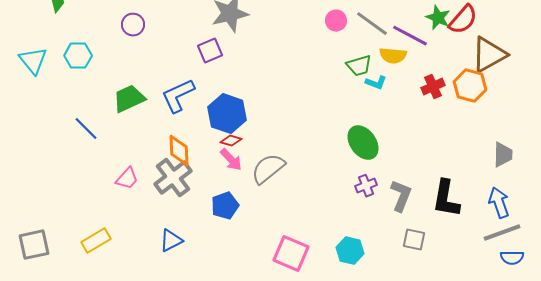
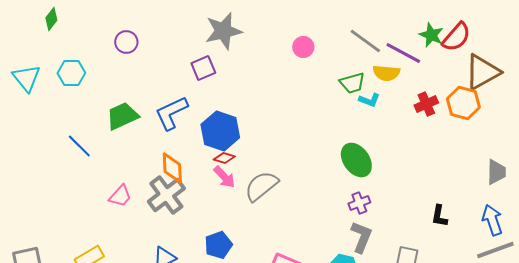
pink circle: (336, 21) -> (303, 47), moved
gray L-shape: (401, 196) -> (361, 237), moved
black L-shape: (446, 199) -> (439, 216), size x0.6
blue pentagon: (225, 206) -> (218, 245), moved

